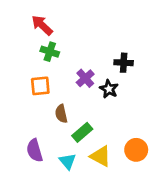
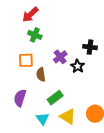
red arrow: (42, 25) -> (30, 15), turned -90
brown semicircle: (61, 114) -> (41, 74), moved
purple semicircle: (35, 150) -> (20, 98), moved, turned 30

